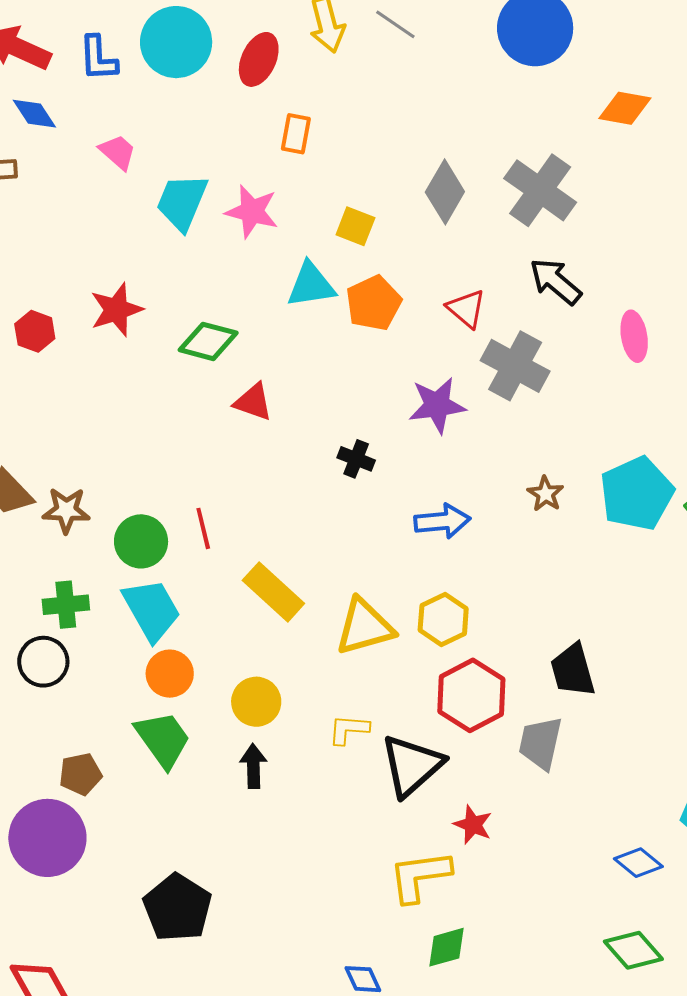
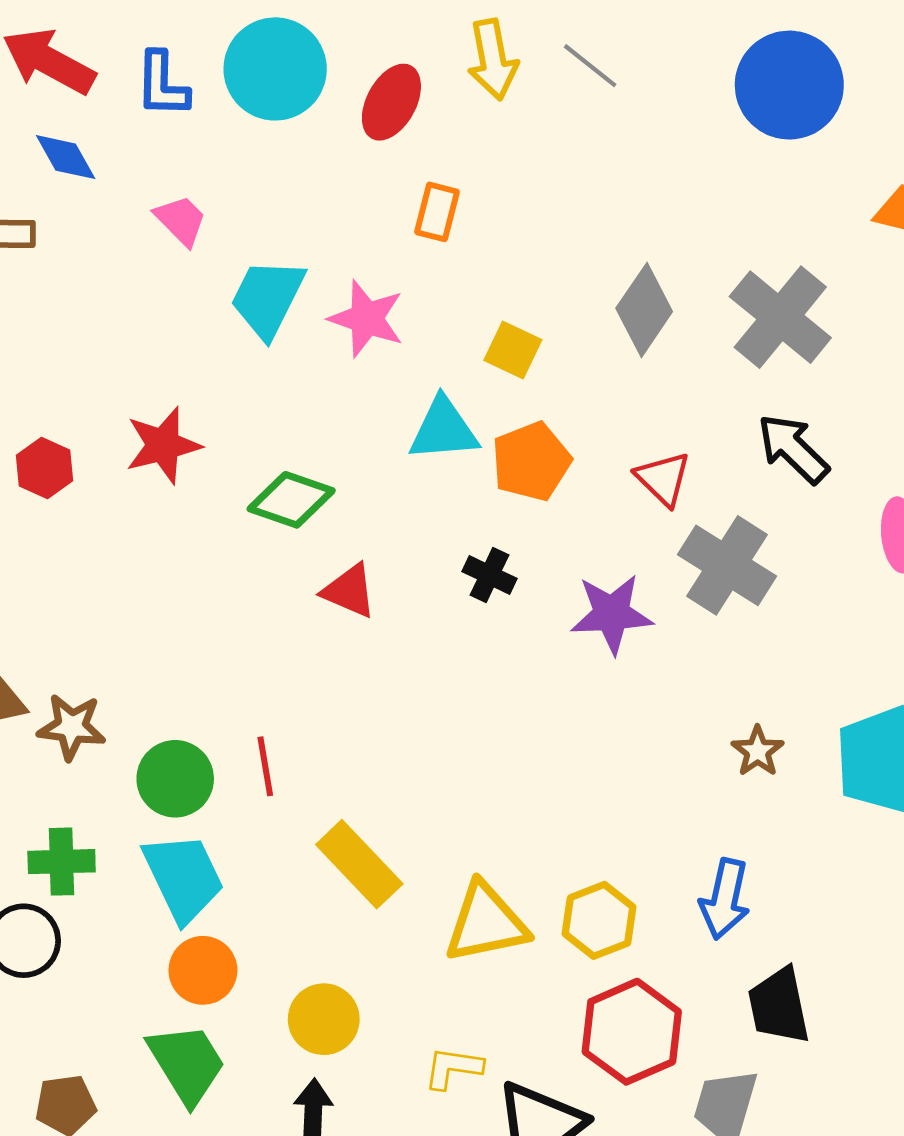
black cross: (356, 459) -> (489, 575), moved
blue arrow: (442, 521) -> (725, 899), moved, turned 104

